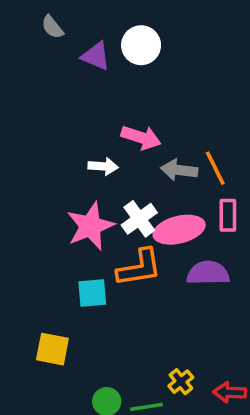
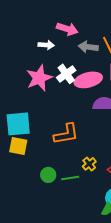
orange L-shape: (139, 268) -> (66, 134), moved
cyan square: (92, 293) -> (18, 124), moved, size x1.5

